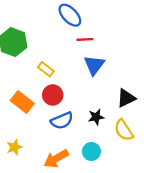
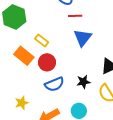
orange rectangle: (22, 102) -> (24, 56), moved
yellow star: (14, 147) -> (22, 103), moved

